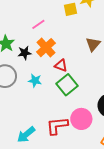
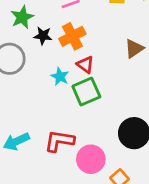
cyan star: (35, 81) -> (60, 77), moved
pink circle: (81, 119) -> (91, 159), moved

